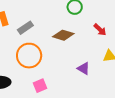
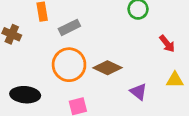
brown diamond: (63, 35) -> (108, 68), moved

